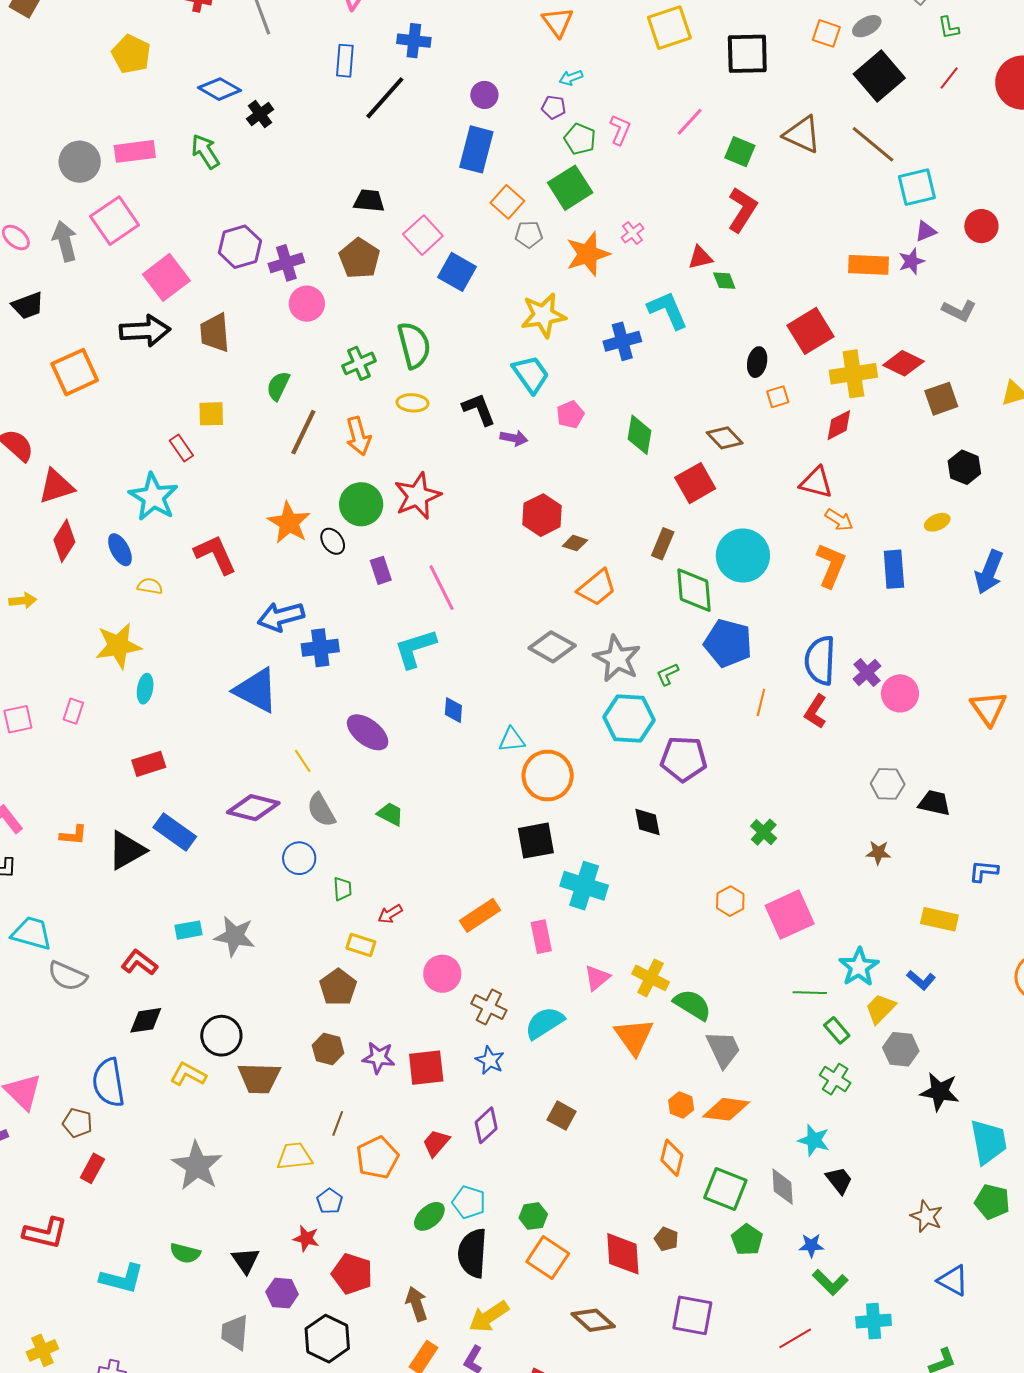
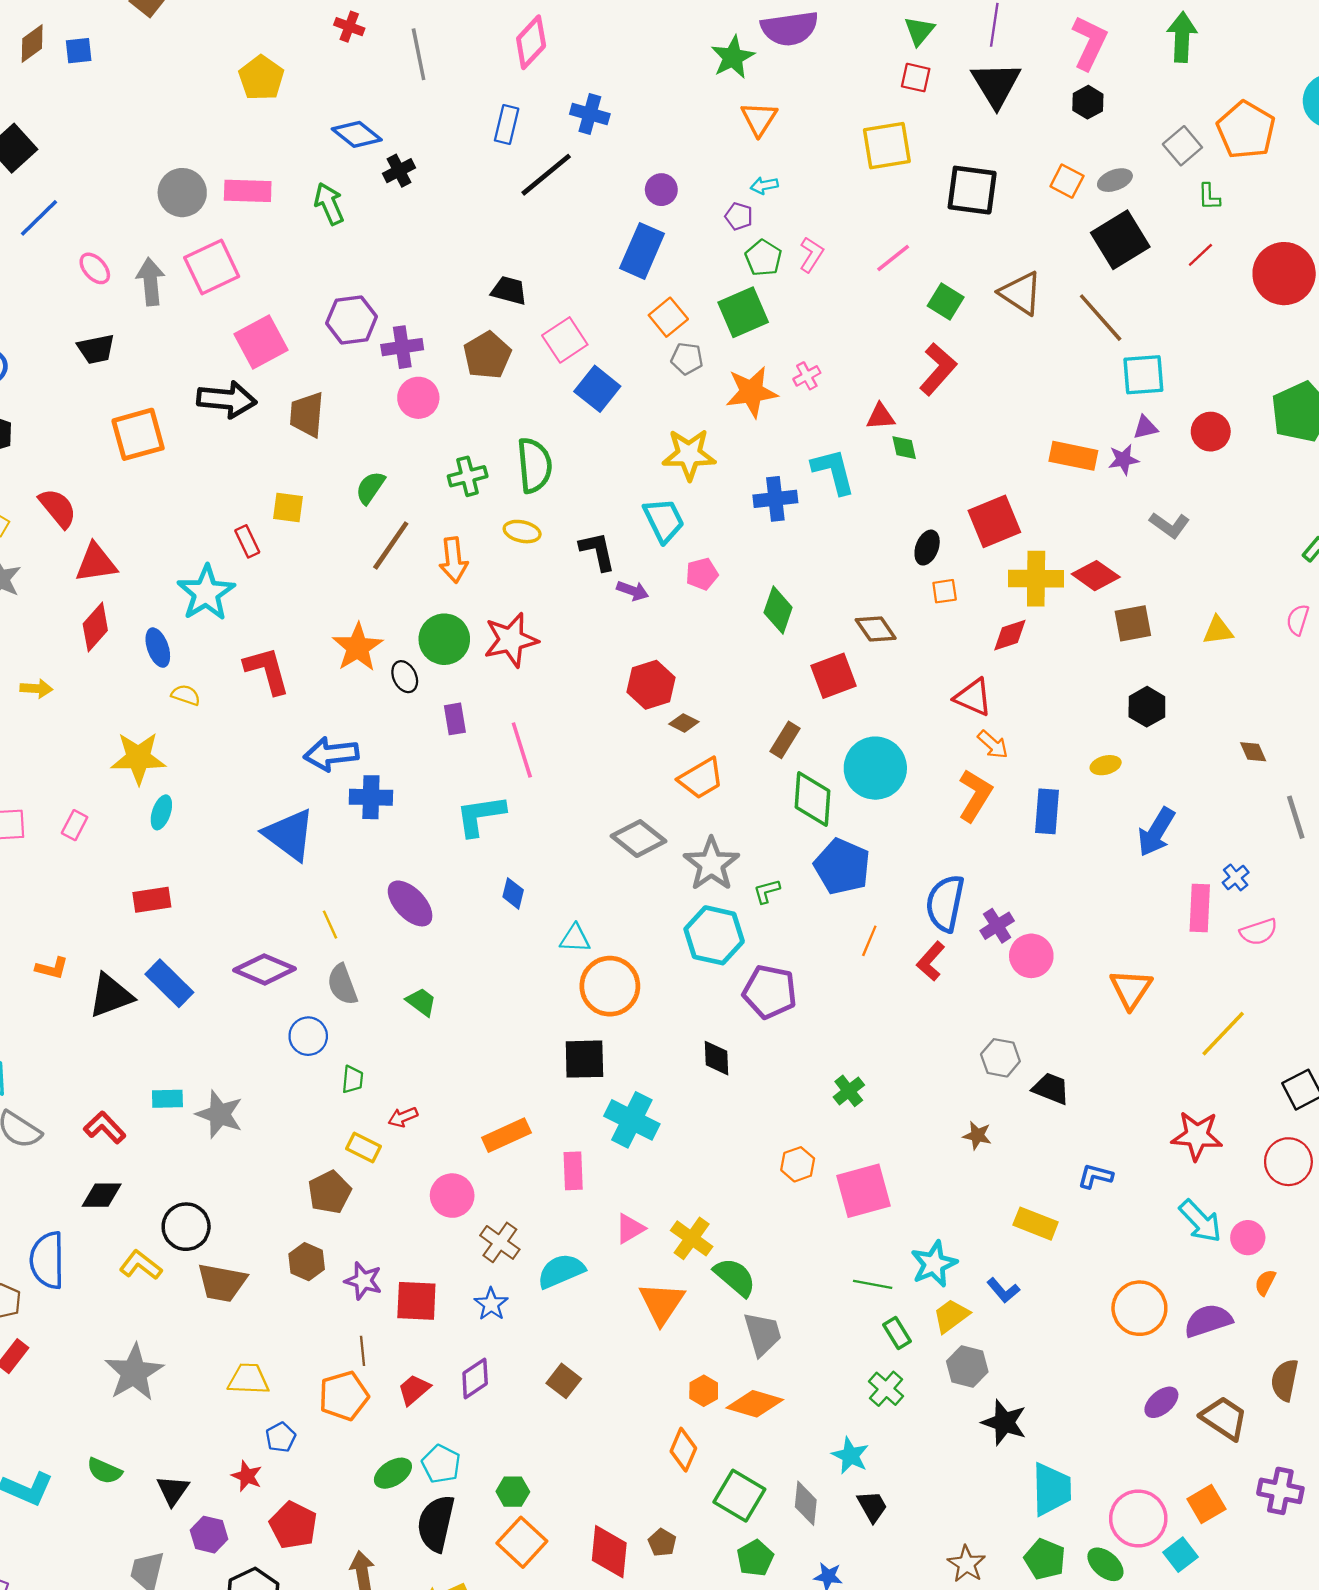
brown line: (338, 1123) -> (362, 1351), moved, turned -35

